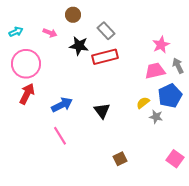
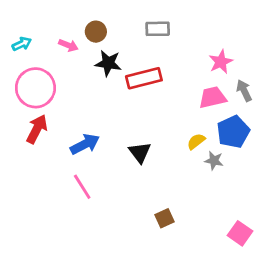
brown circle: (73, 15) -> (96, 32), moved
gray rectangle: (106, 31) -> (158, 29), moved, turned -48
pink square: (175, 159) -> (240, 233), moved

